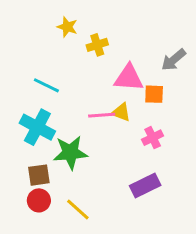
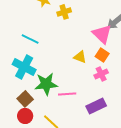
pink triangle: (129, 78) -> (102, 34), moved, turned 40
orange square: (154, 94) -> (102, 55), moved, turned 32
pink line: (102, 115) -> (67, 94), moved
brown square: (39, 175) -> (25, 99), turned -35

